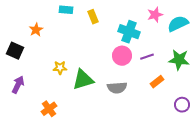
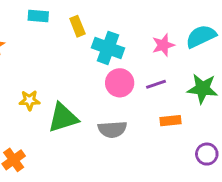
pink star: (155, 15) -> (163, 45), moved
cyan cross: (129, 32) -> (108, 48), moved
orange rectangle: (157, 82) -> (170, 121), turned 32

